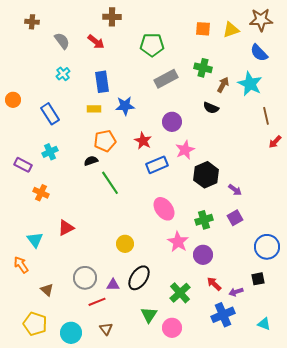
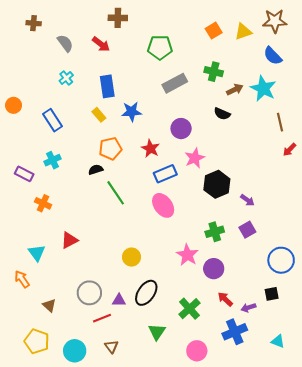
orange square: (203, 29) -> (214, 31), turned -35
brown arrow: (223, 85) -> (235, 90), turned 35
yellow rectangle: (94, 109) -> (99, 115), turned 48
pink ellipse: (164, 209) -> (163, 205), moved
pink circle: (172, 328) -> (197, 351), moved

